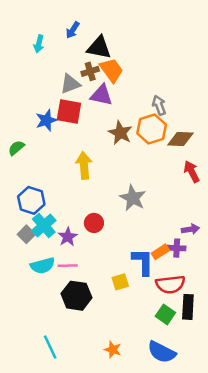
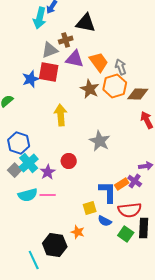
cyan arrow: (39, 44) -> (40, 18), moved, size x1.5
black triangle: (99, 48) -> (86, 23), moved
orange trapezoid: (112, 70) -> (99, 62), moved
purple cross: (177, 248) -> (135, 181), turned 32
black hexagon: (76, 296) -> (55, 245), moved
orange star: (113, 350) -> (78, 232), moved
blue semicircle: (162, 352) -> (105, 221), moved, size x0.6

